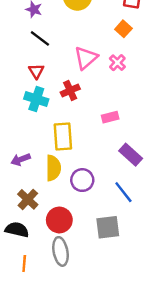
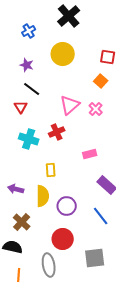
red triangle: (36, 71) -> (21, 107), moved
yellow rectangle: (63, 136) -> (51, 170), size x0.6
purple arrow: (21, 159) -> (16, 189), turned 35
red circle: (59, 220) -> (63, 239), moved
gray square: (108, 227) -> (95, 258), moved

